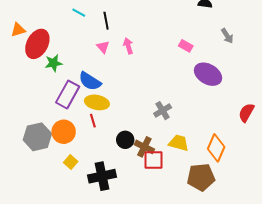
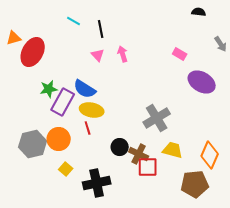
green star: (54, 63) -> (49, 89), moved
gray cross: (163, 111) -> (157, 118), size x1.5

